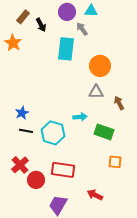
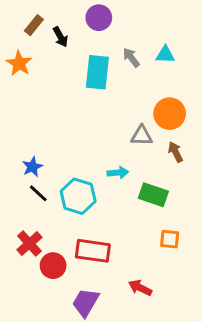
cyan triangle: (91, 11) -> (165, 55), moved
gray arrow: (82, 29) -> (131, 58), moved
orange circle: (100, 66) -> (170, 114), moved
black line: (26, 131) -> (38, 193), turned 32

